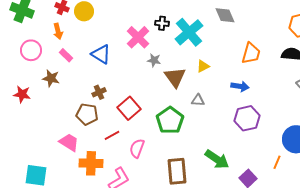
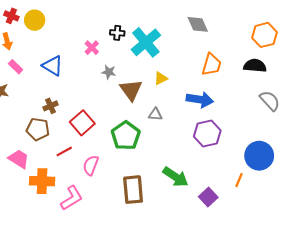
gray diamond: (225, 15) -> (198, 24), moved
pink cross: (138, 37) -> (92, 48), size x0.6
blue arrow: (240, 86) -> (200, 100), size x1.4

